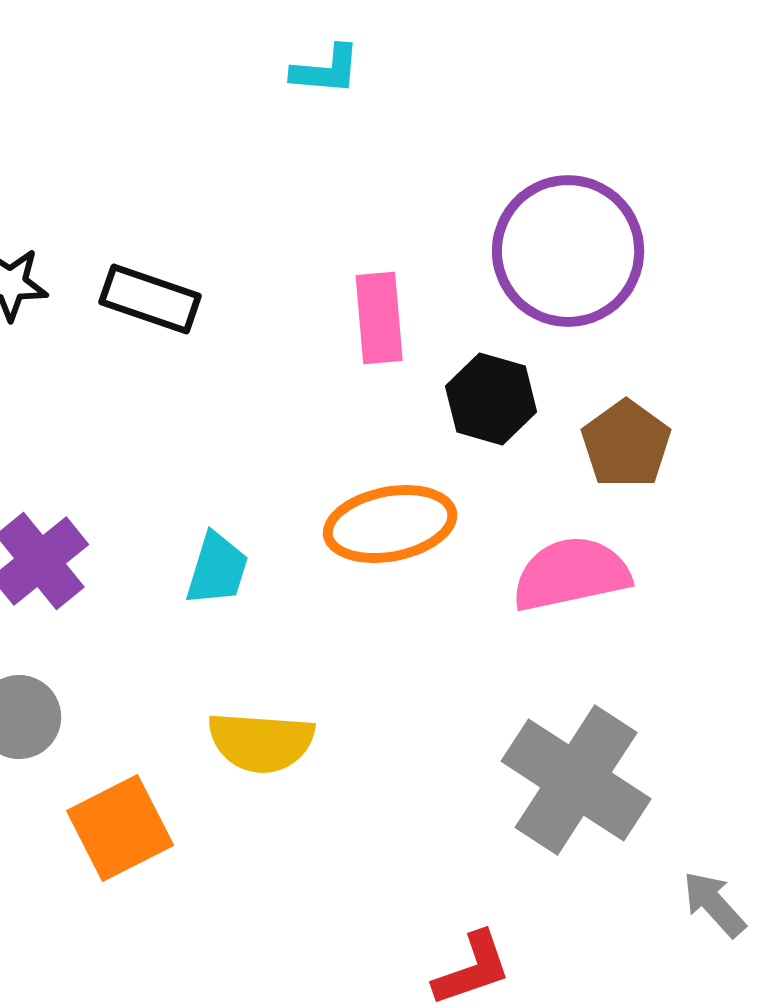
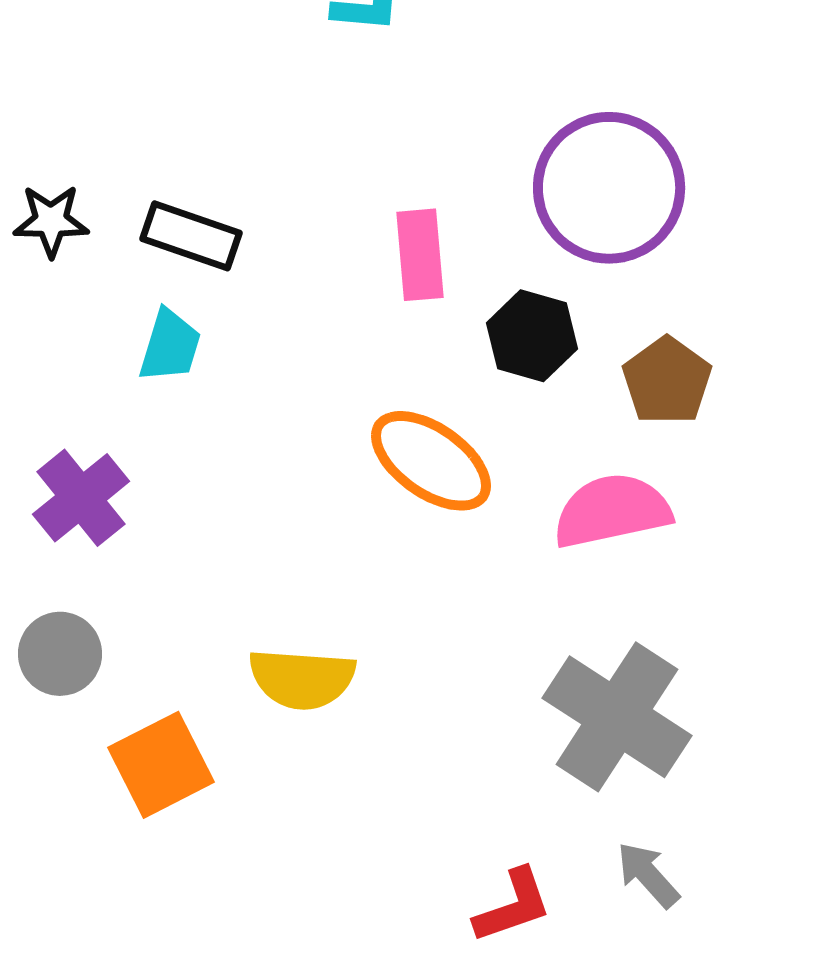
orange ellipse: (390, 524) -> (431, 461), turned 46
cyan trapezoid: (217, 569) -> (170, 346), moved
gray arrow: (714, 904) -> (648, 875), moved

